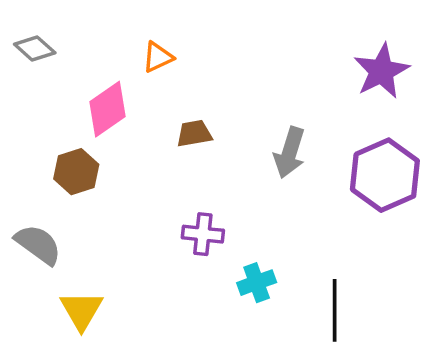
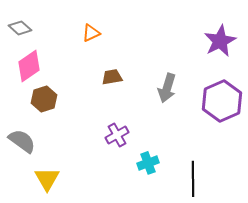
pink diamond: (107, 109) -> (29, 66), moved
purple cross: (203, 234) -> (117, 135), turned -35

